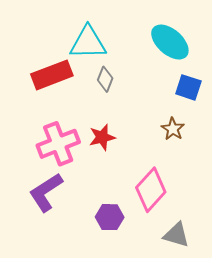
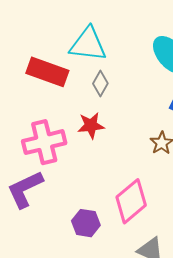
red rectangle: (52, 75) -> (47, 72), turned 33
red star: (102, 137) -> (91, 125), moved

